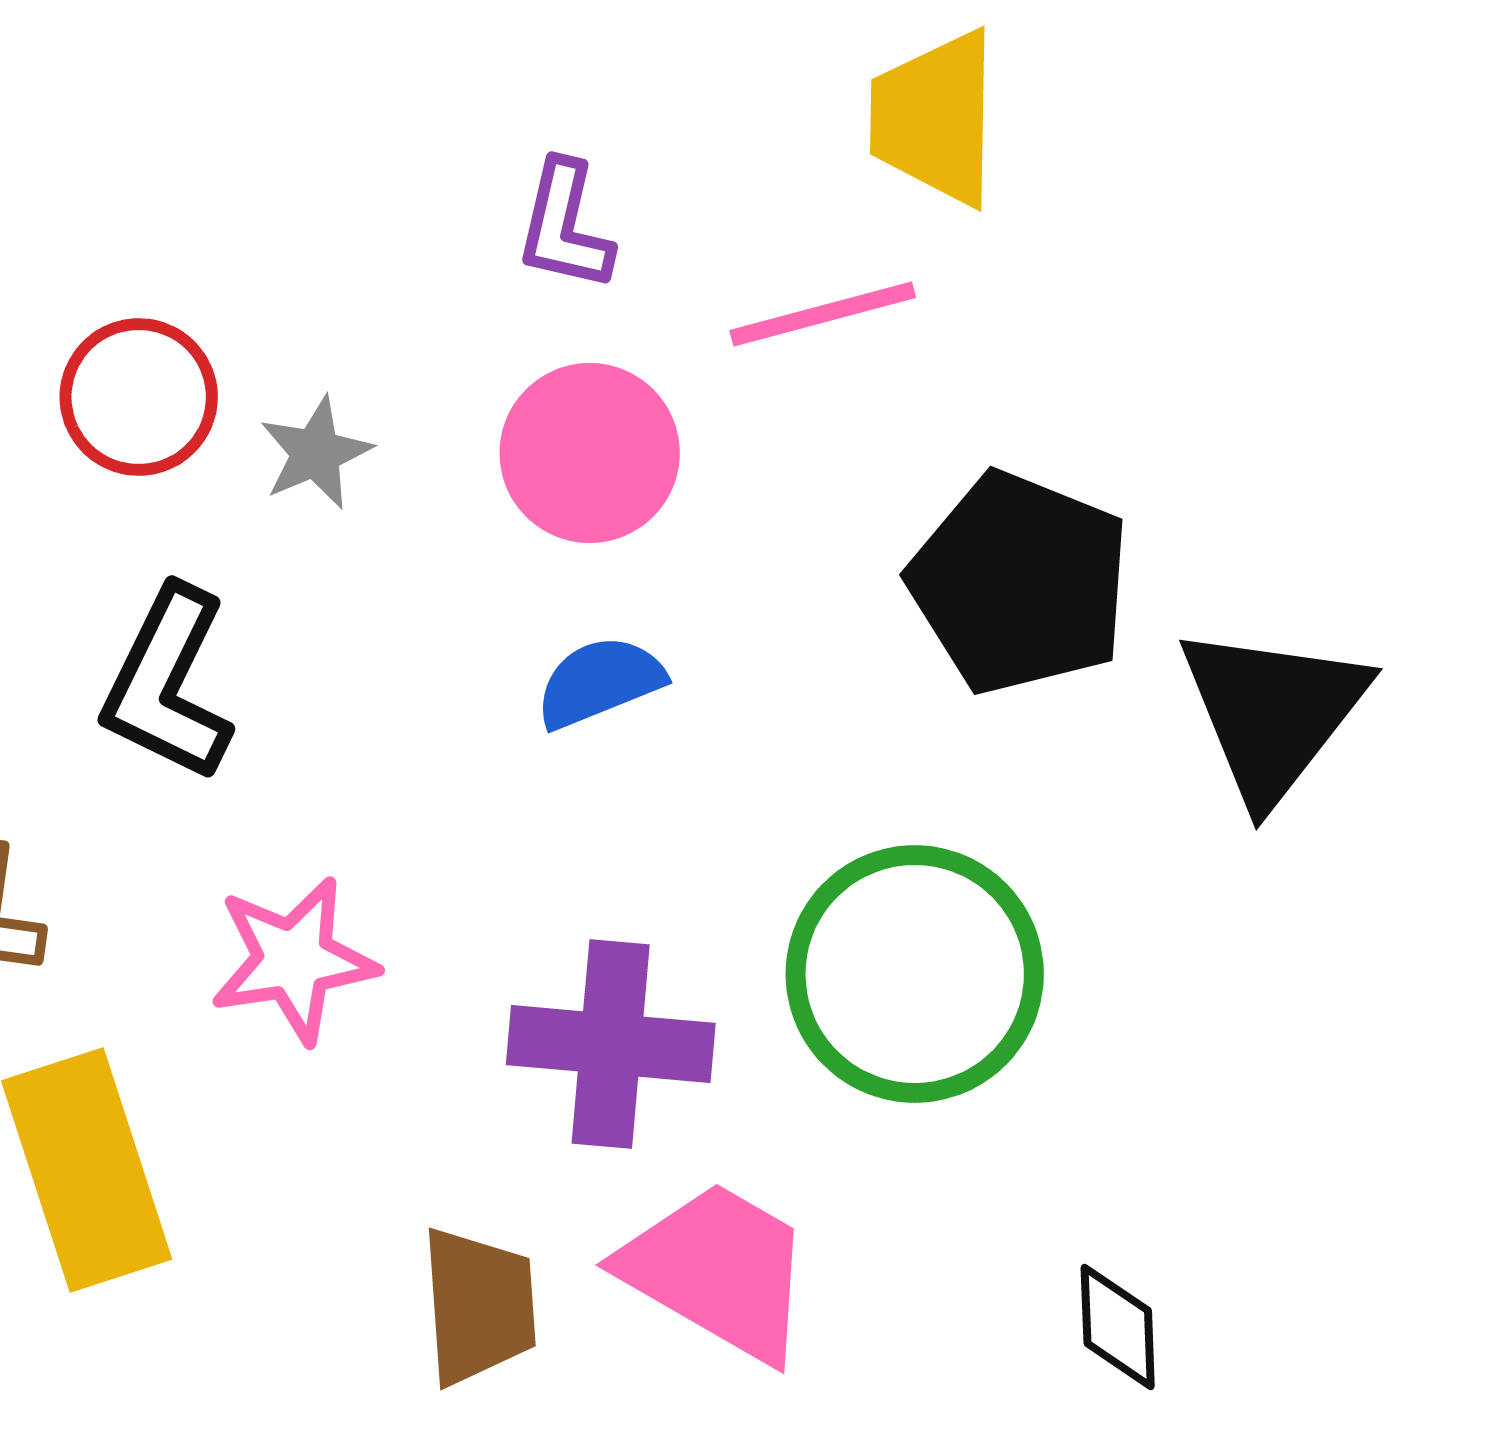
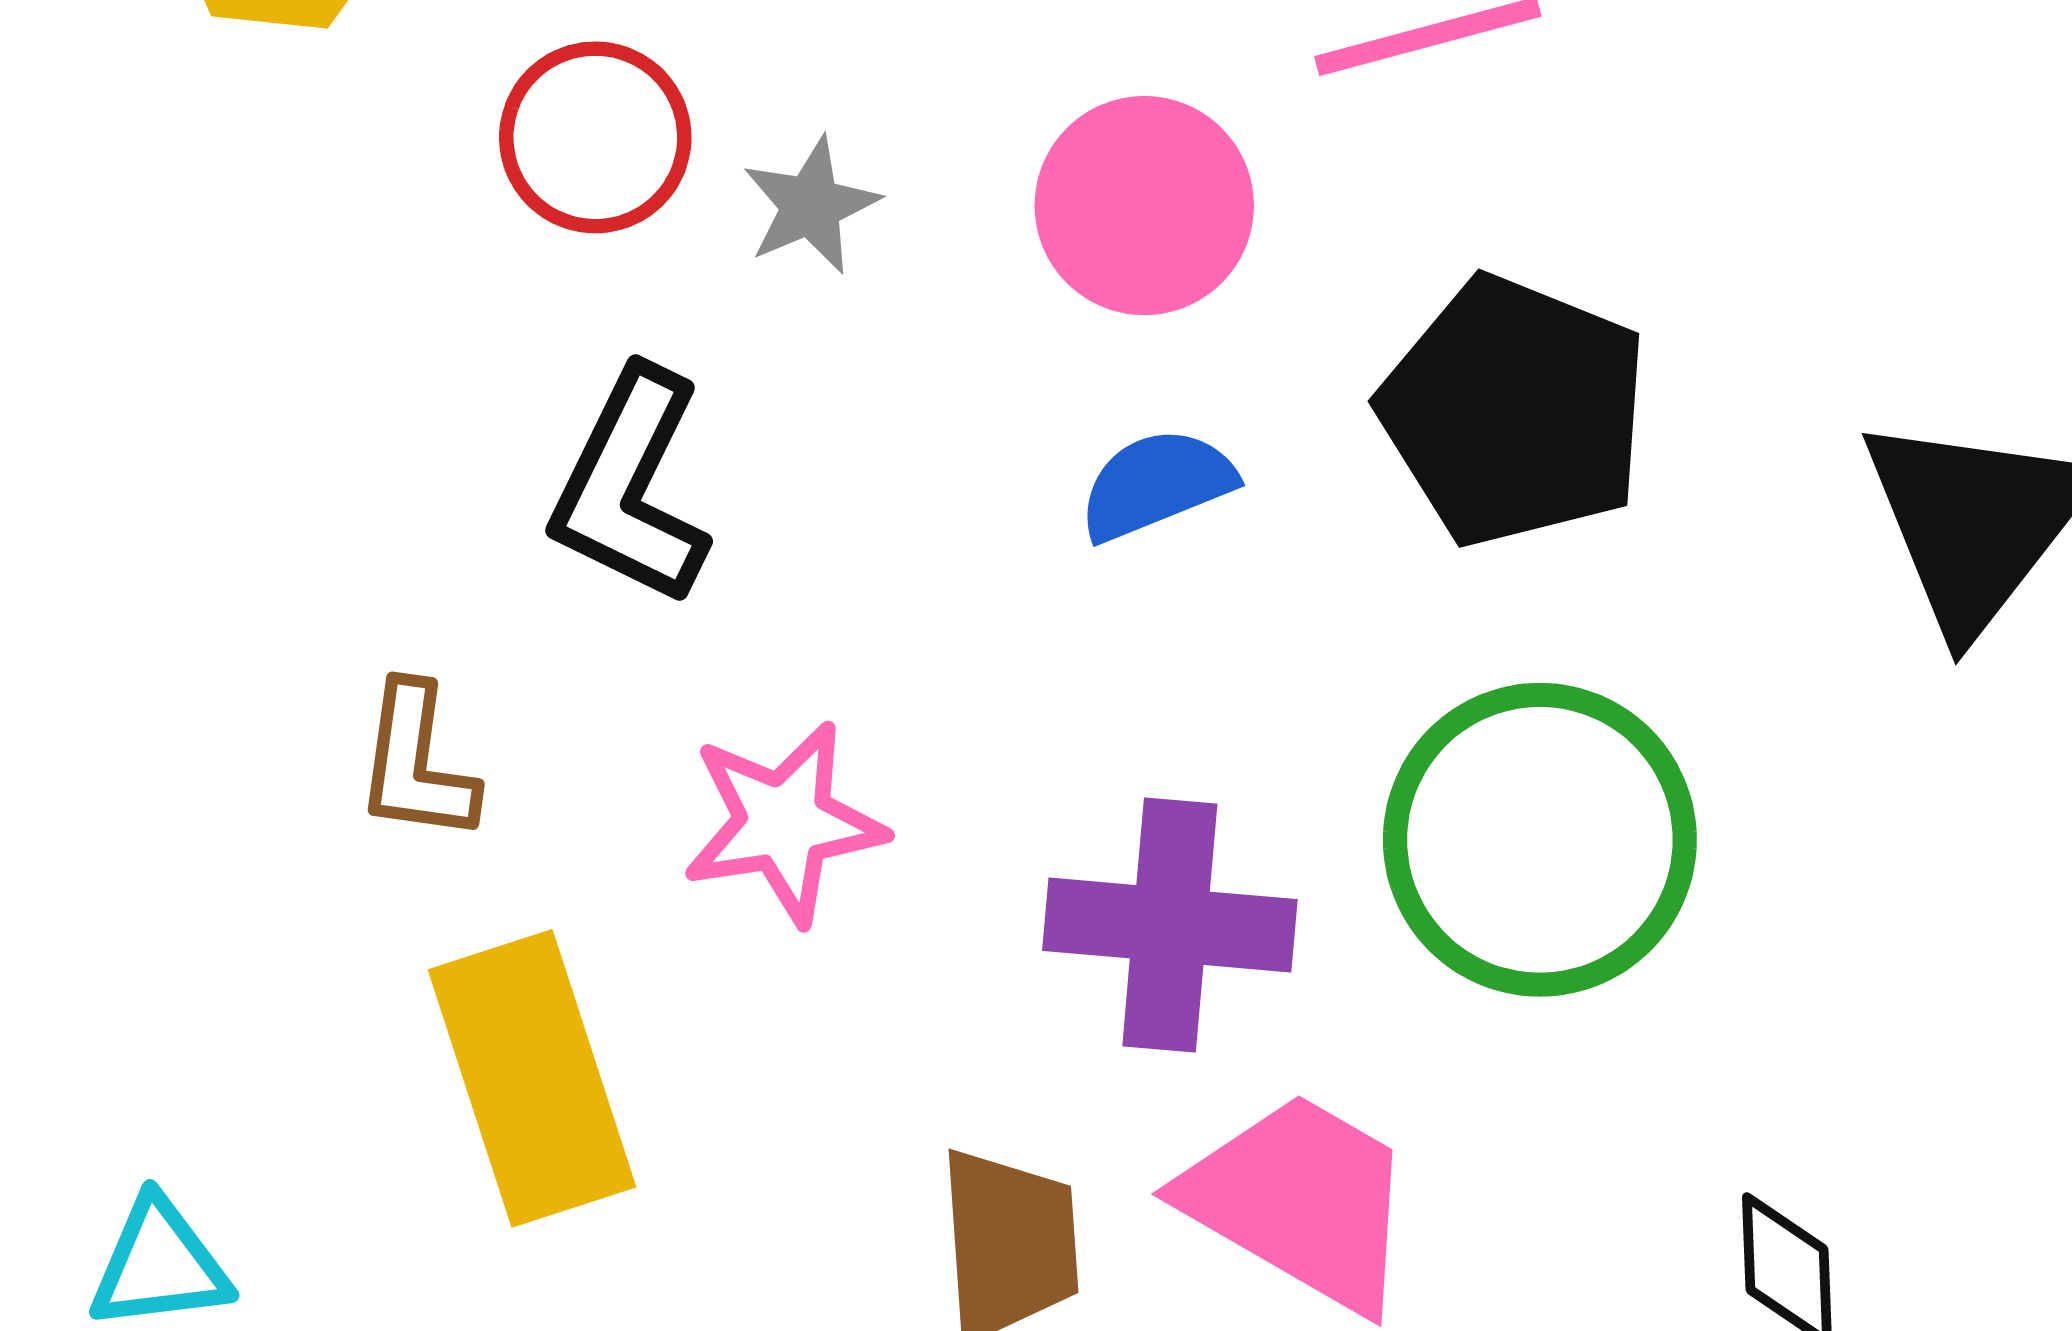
black pentagon: (1020, 583) -> (1514, 411), moved

